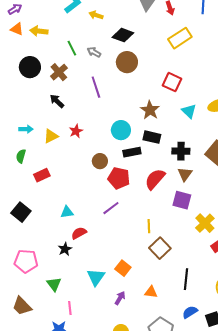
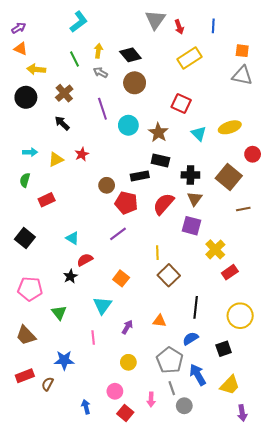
yellow arrow: (96, 15) -> (98, 51), moved, turned 80
yellow arrow: (39, 31) -> (36, 69), moved
black diamond: (123, 35) -> (130, 55), turned 30
green line: (72, 48) -> (75, 59), moved
black circle: (30, 67) -> (26, 97), moved
cyan circle: (121, 130) -> (128, 125), moved
cyan triangle: (67, 212) -> (72, 238), turned 40
orange square: (123, 268) -> (121, 278), moved
pink line: (70, 308) -> (93, 337), moved
blue semicircle: (190, 312) -> (190, 338), moved

